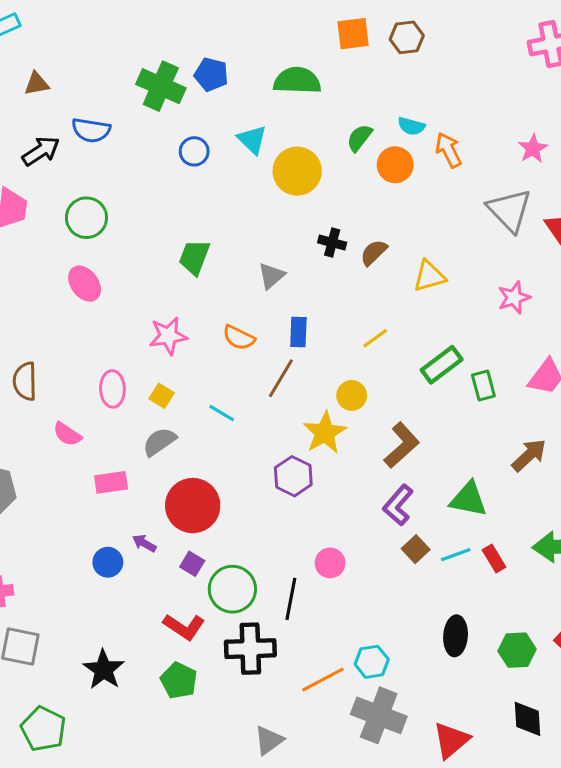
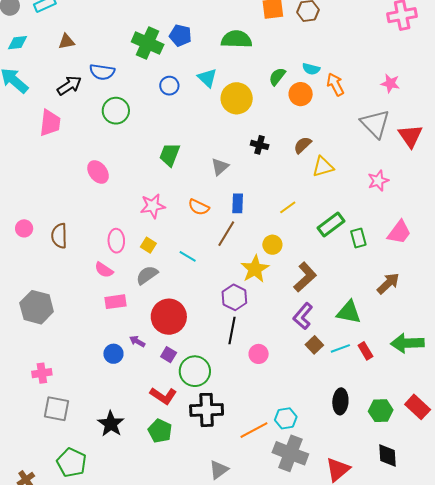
pink star: (533, 149) -> (390, 83), turned -30
green circle: (86, 218) -> (116, 111), moved
brown semicircle: (374, 253) -> (303, 145), moved
pink semicircle: (67, 434) -> (104, 270), moved
black line: (291, 599) -> (232, 330), moved

